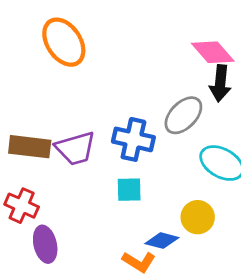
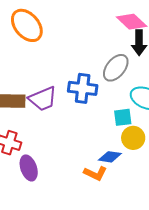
cyan square: (129, 190) -> (123, 117), moved

